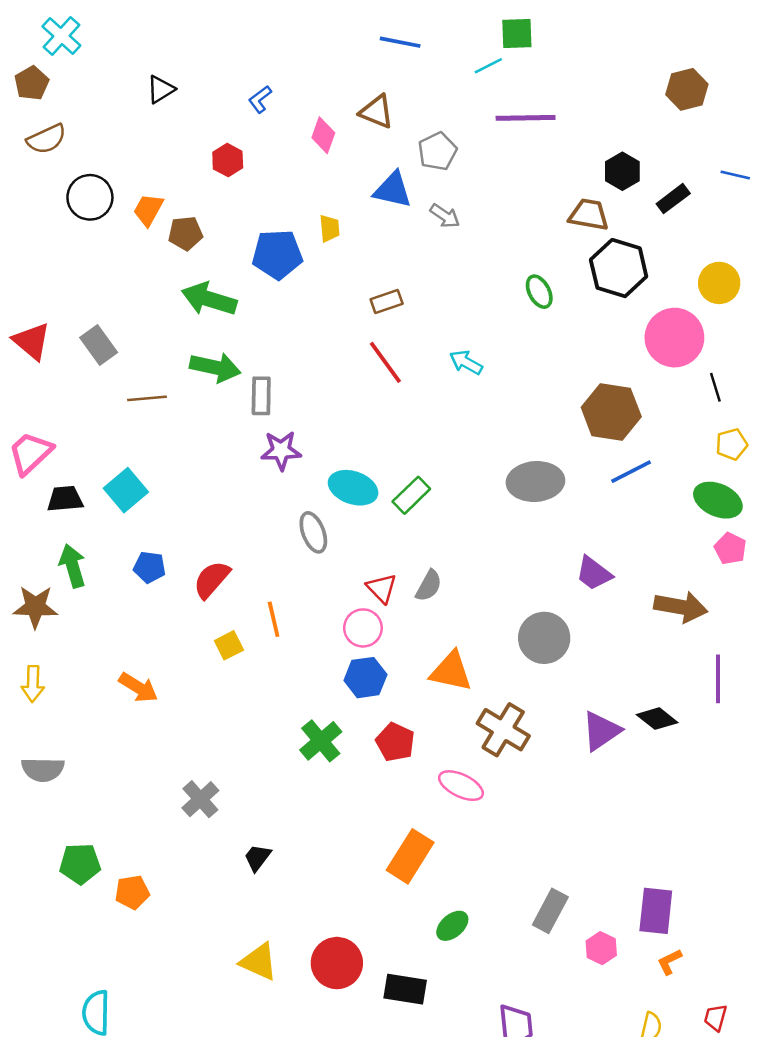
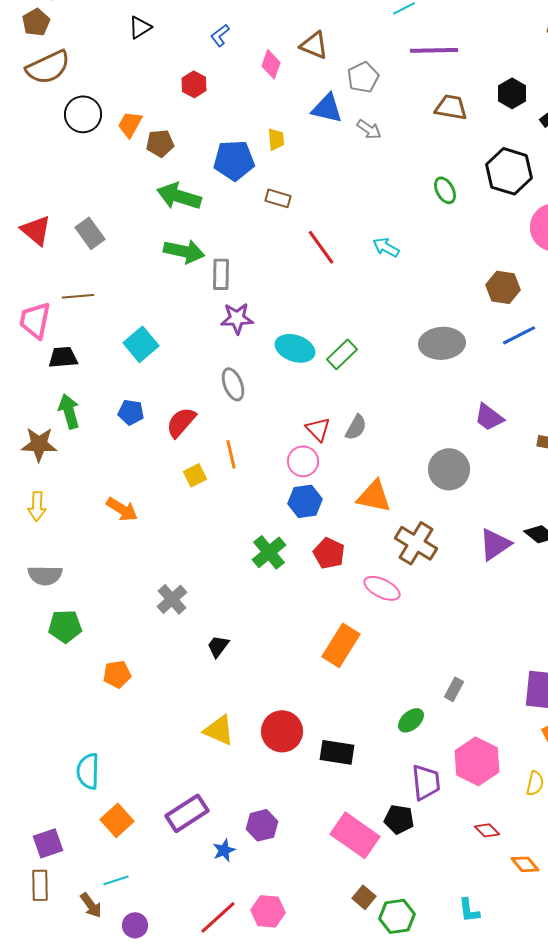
brown semicircle: (47, 139) -> (48, 67), size x1.4
brown trapezoid: (589, 215) -> (451, 107), moved
brown rectangle: (387, 302) -> (278, 198), moved, turned 35
brown line: (147, 398) -> (78, 296), moved
brown hexagon: (611, 412) -> (503, 287), size x0.7
pink trapezoid: (30, 453) -> (35, 320), turned -36
cyan square: (126, 490) -> (141, 344), moved
gray ellipse: (313, 532) -> (233, 384), moved
green pentagon: (80, 864) -> (65, 626), moved
gray rectangle: (550, 911) -> (454, 689), size x0.7
green ellipse: (452, 926) -> (411, 720), moved
pink hexagon: (601, 948) -> (477, 761), moved, size x1.8

